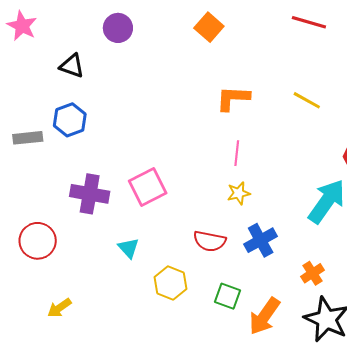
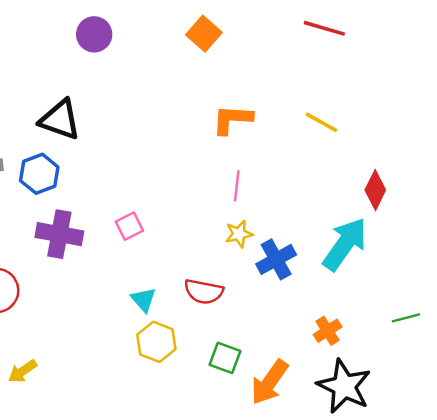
black triangle: (72, 66) -> (60, 120), moved, size x1.4
blue hexagon: (70, 120) -> (39, 174), moved
pink square: (148, 187) -> (129, 226), size x0.6
blue cross: (261, 240) -> (276, 259), moved
cyan triangle: (129, 248) -> (143, 300), moved

